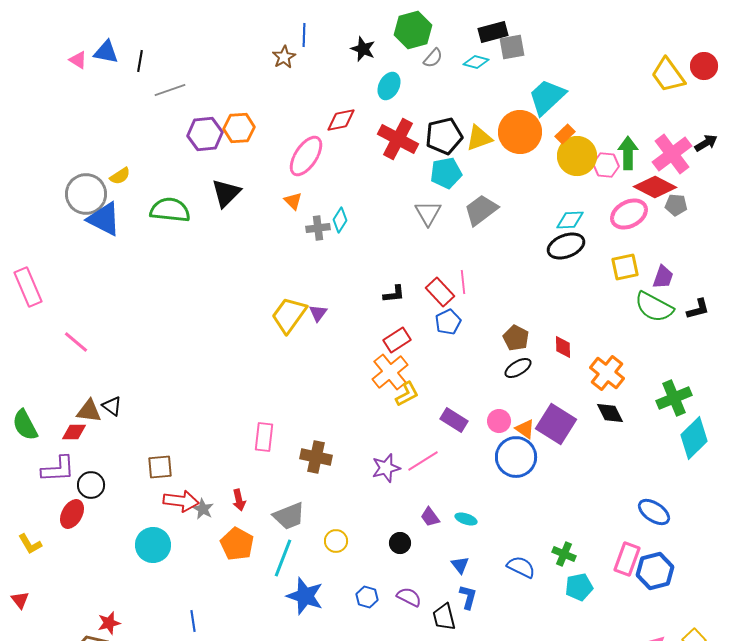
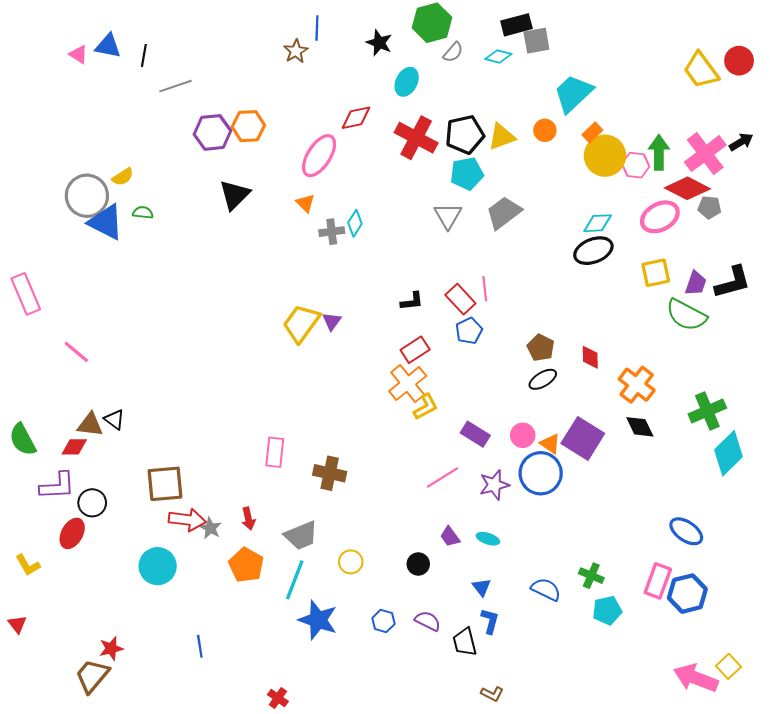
orange circle: (520, 132) -> (545, 130), size x0.5
green semicircle: (170, 210) -> (143, 213), moved, size x0.5
black L-shape: (698, 309) -> (733, 282), moved, size x1.5
brown square: (160, 467) -> (165, 484), size x1.4
purple star: (386, 468) -> (494, 485), moved

